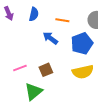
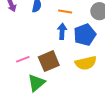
blue arrow: (50, 38) -> (62, 31), moved, turned 56
brown square: (46, 70) -> (49, 61), size x1.5

